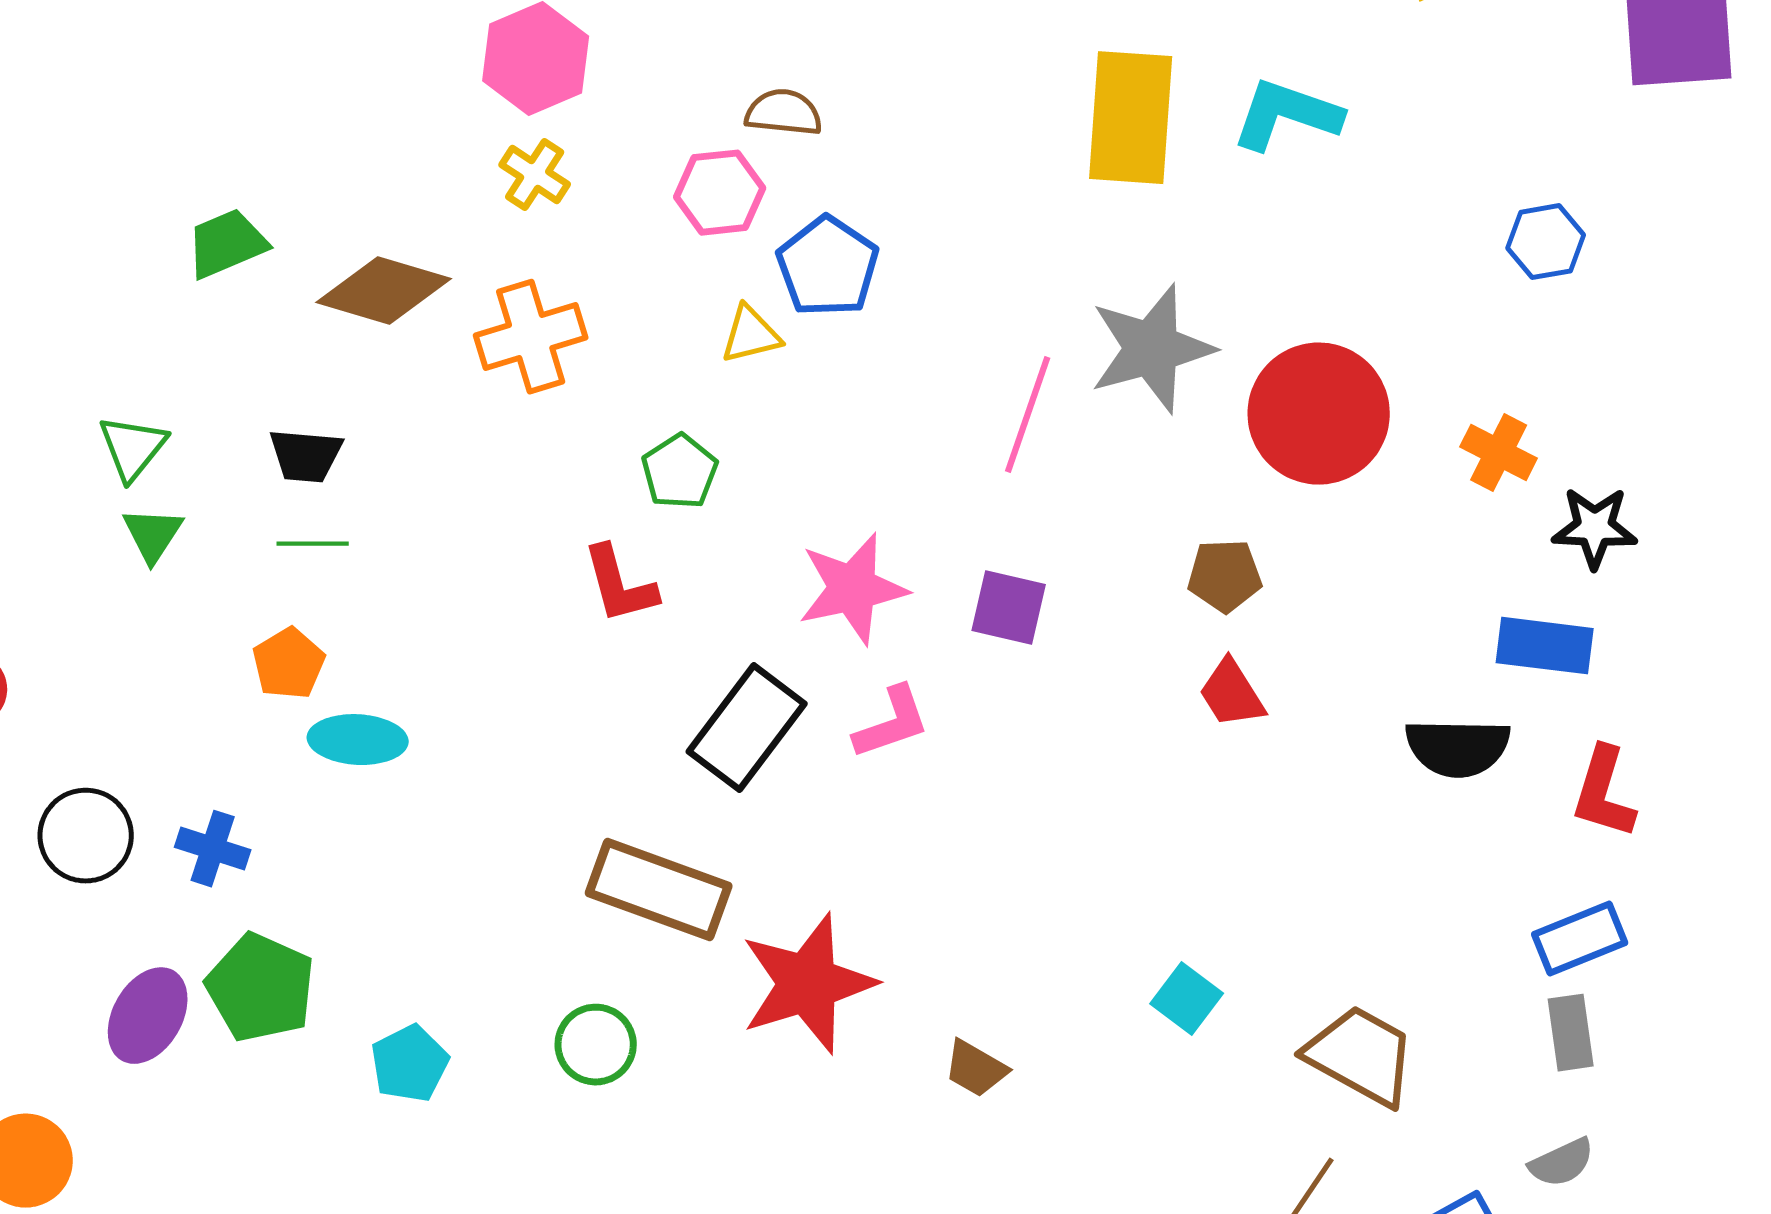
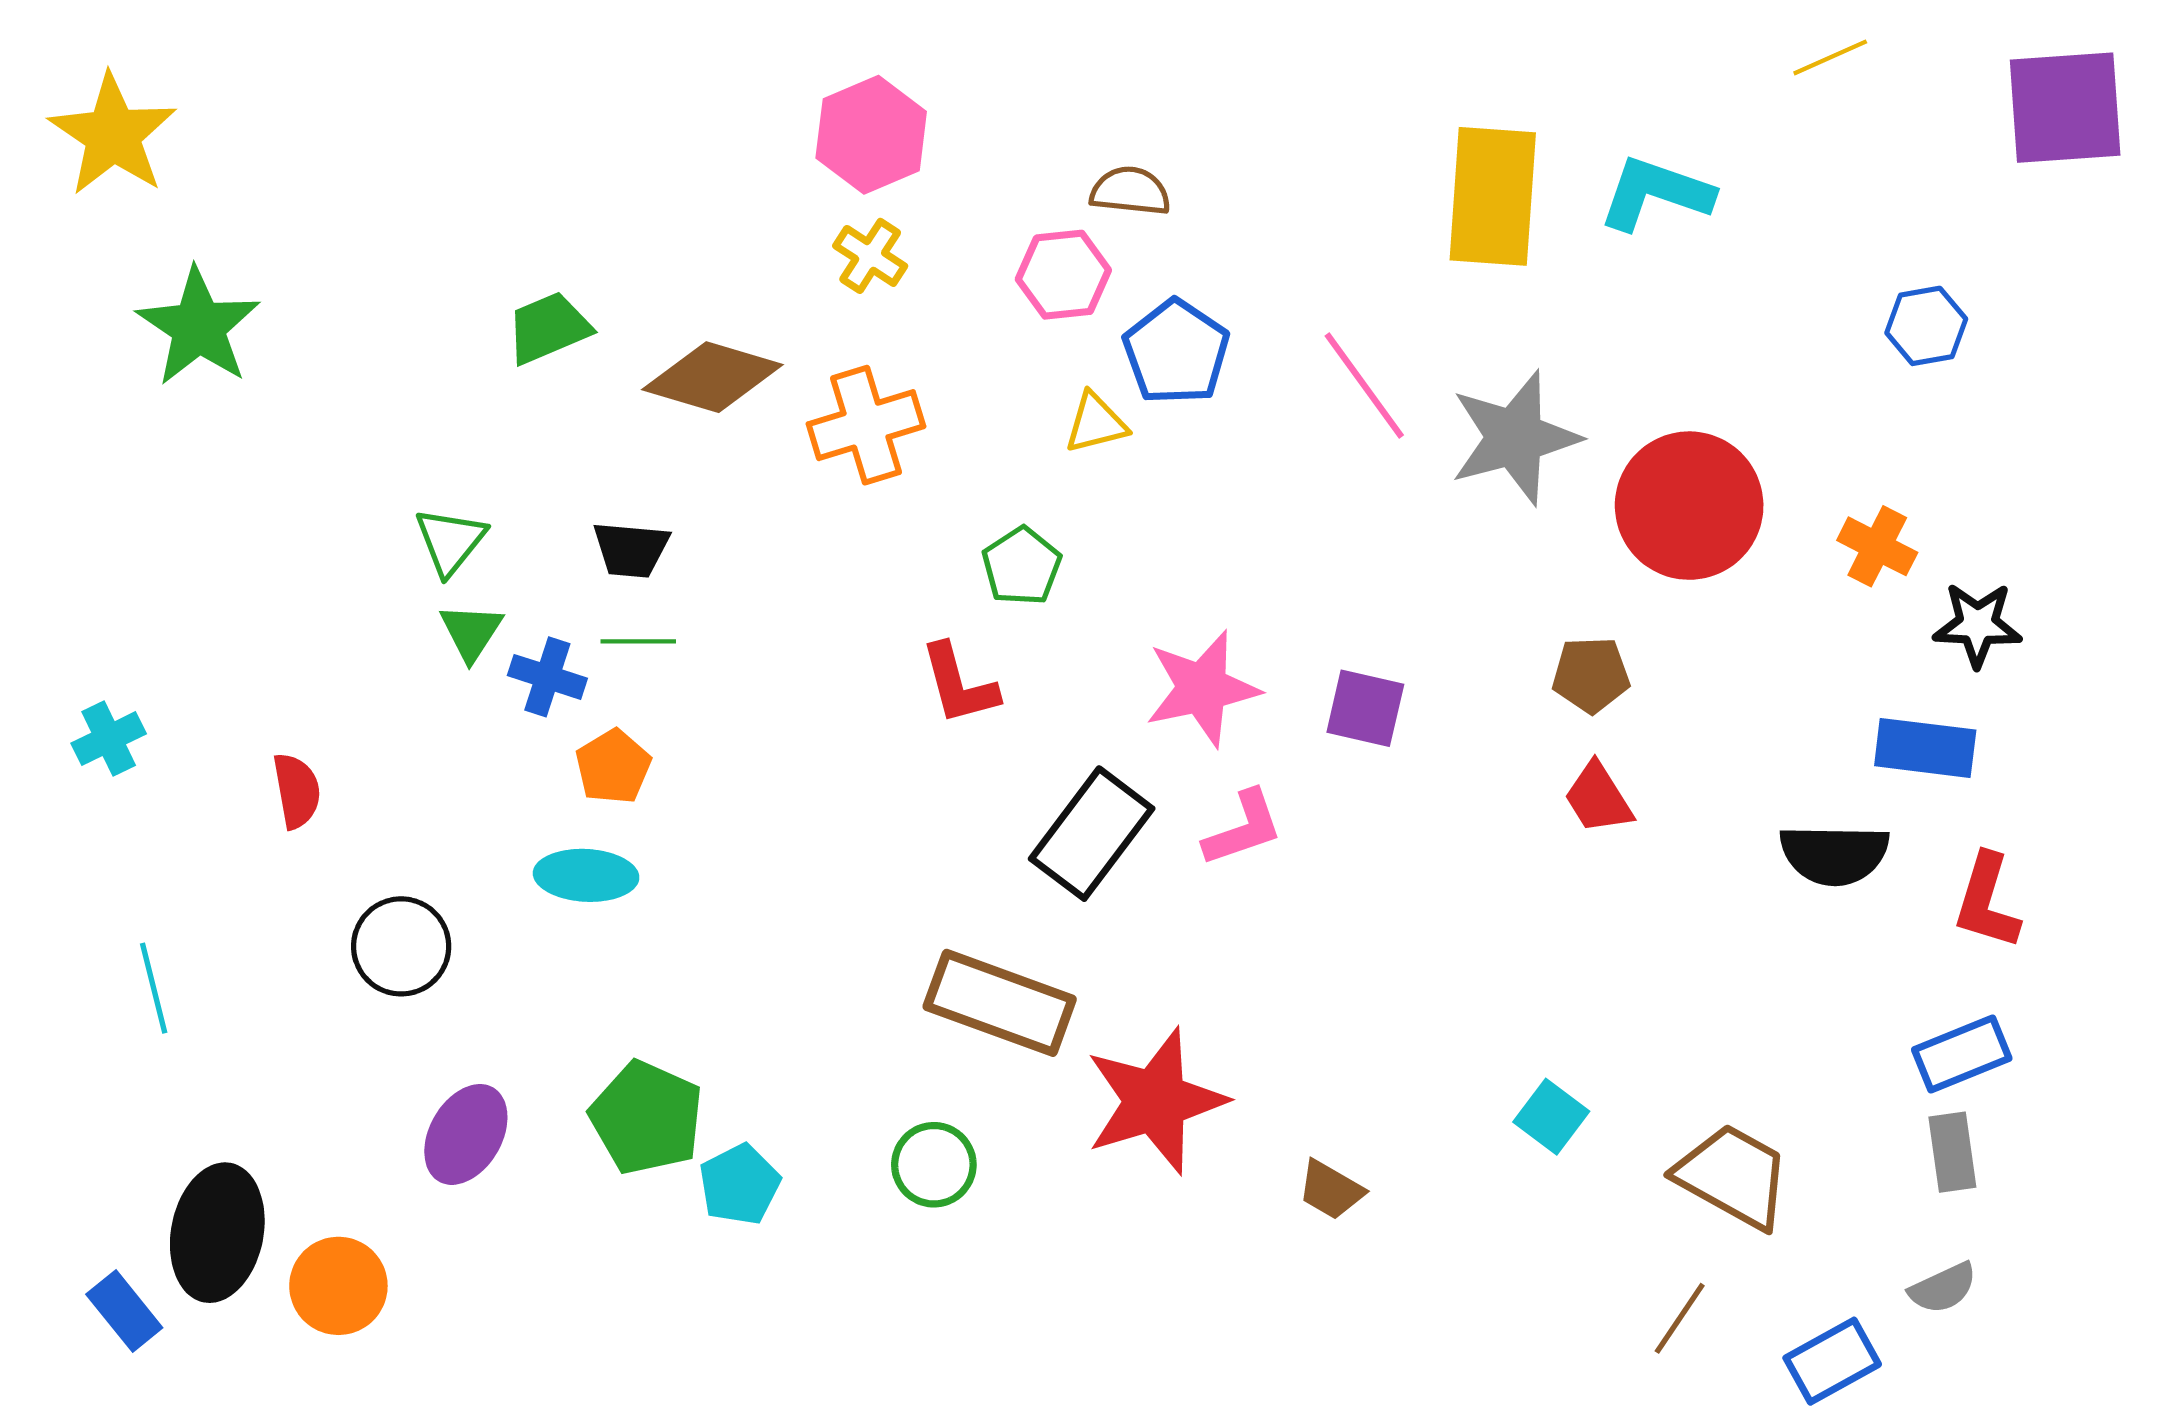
pink line: (1028, 415) -> (1364, 385), moved, turned -55
cyan ellipse: (358, 740) -> (586, 875), moved
blue cross: (213, 849) -> (547, 677), moved
green pentagon: (261, 988) -> (647, 1118), moved

